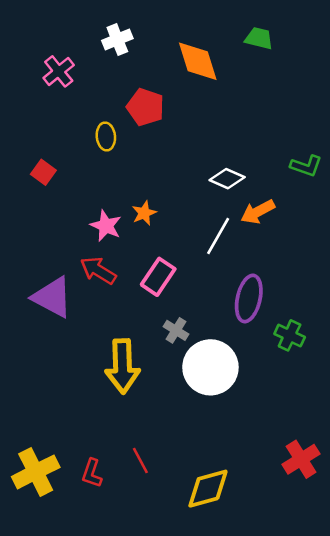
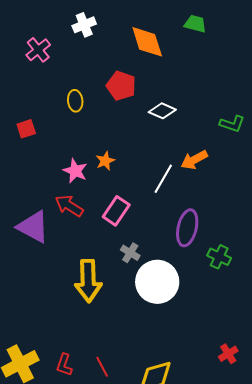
red pentagon: (145, 107) -> (121, 86), moved
red square: (43, 172) -> (26, 129), turned 36
white diamond: (227, 179) -> (162, 111), moved
red cross: (301, 459) -> (228, 354), size x0.7
red line: (140, 460) -> (102, 367), moved

